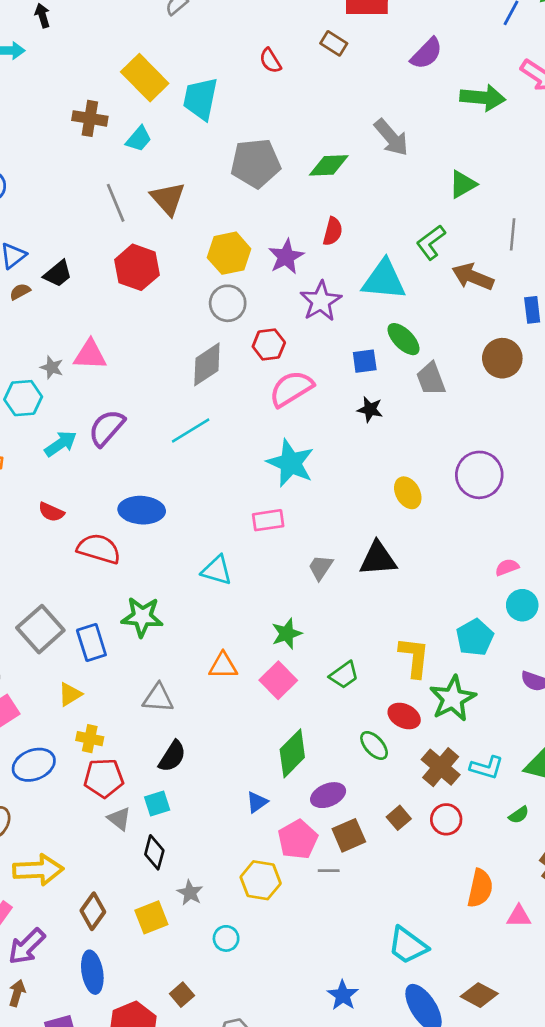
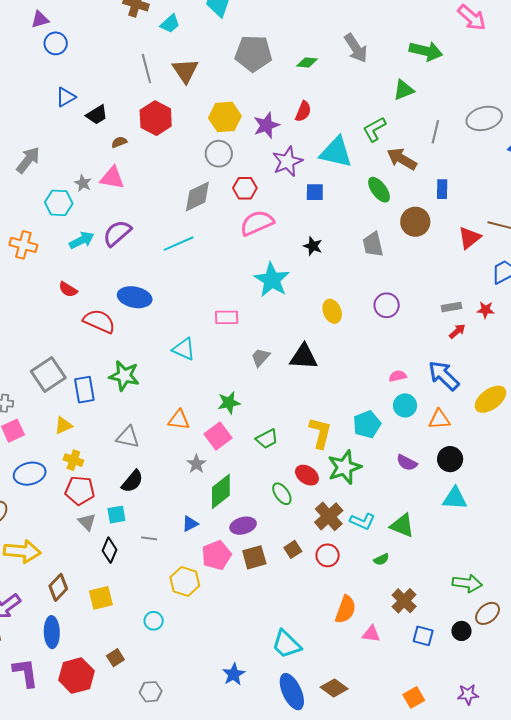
green arrow: (483, 98) -> (426, 51), moved
green diamond: (329, 165) -> (307, 62), size x0.7
brown semicircle: (20, 292) -> (119, 142), moved
green ellipse: (404, 339) -> (379, 190), moved
blue square: (365, 361) -> (315, 192), moved
gray trapezoid: (431, 379) -> (373, 244), moved
cyan star: (291, 463) -> (272, 280), moved
purple circle: (479, 475) -> (387, 305), size x0.7
gray line: (329, 871) -> (149, 538), moved
gray star: (190, 893) -> (196, 464), moved

